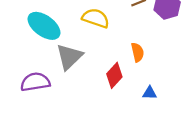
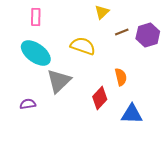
purple semicircle: (35, 82) -> (28, 104), size x0.6
blue triangle: (150, 93) -> (132, 114), size x1.6

